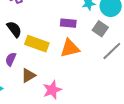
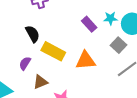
purple rectangle: (68, 23) -> (89, 24), moved, turned 35

